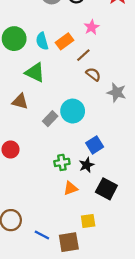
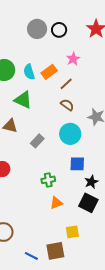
brown semicircle: (93, 74) -> (67, 105), moved
cyan circle: (73, 111) -> (70, 134), moved
blue square: (95, 145) -> (77, 164), turned 35
black star: (87, 165) -> (91, 182), moved
blue line: (42, 235) -> (31, 256), moved

